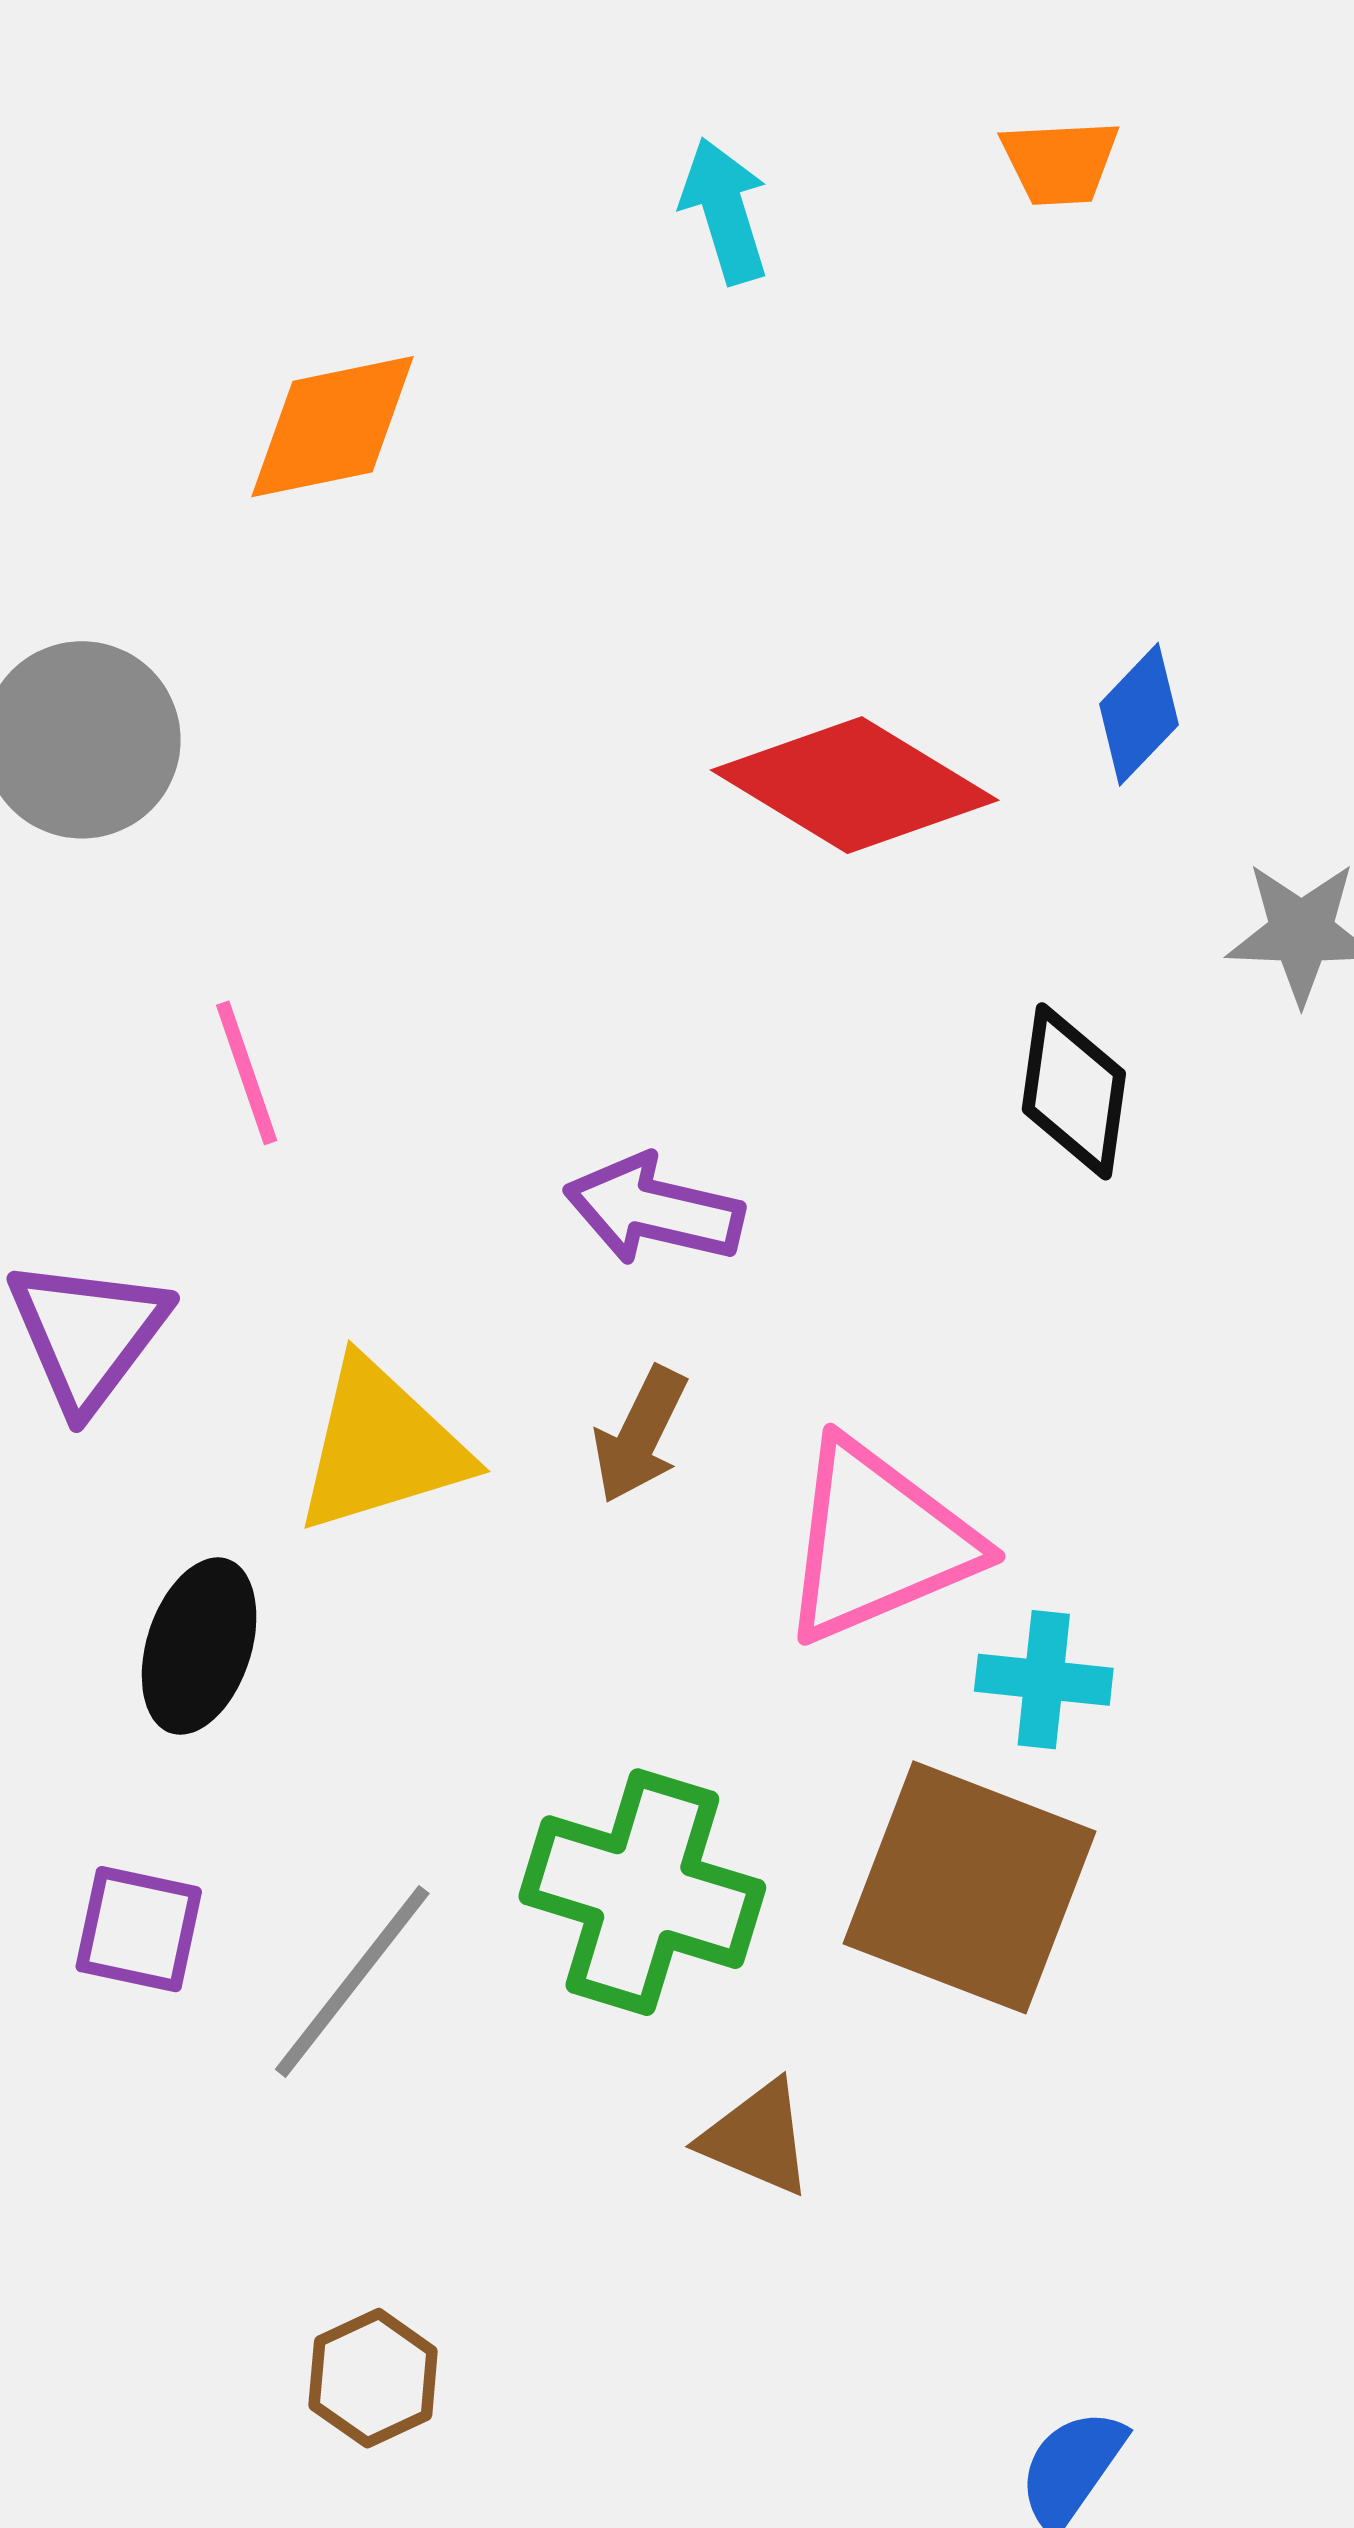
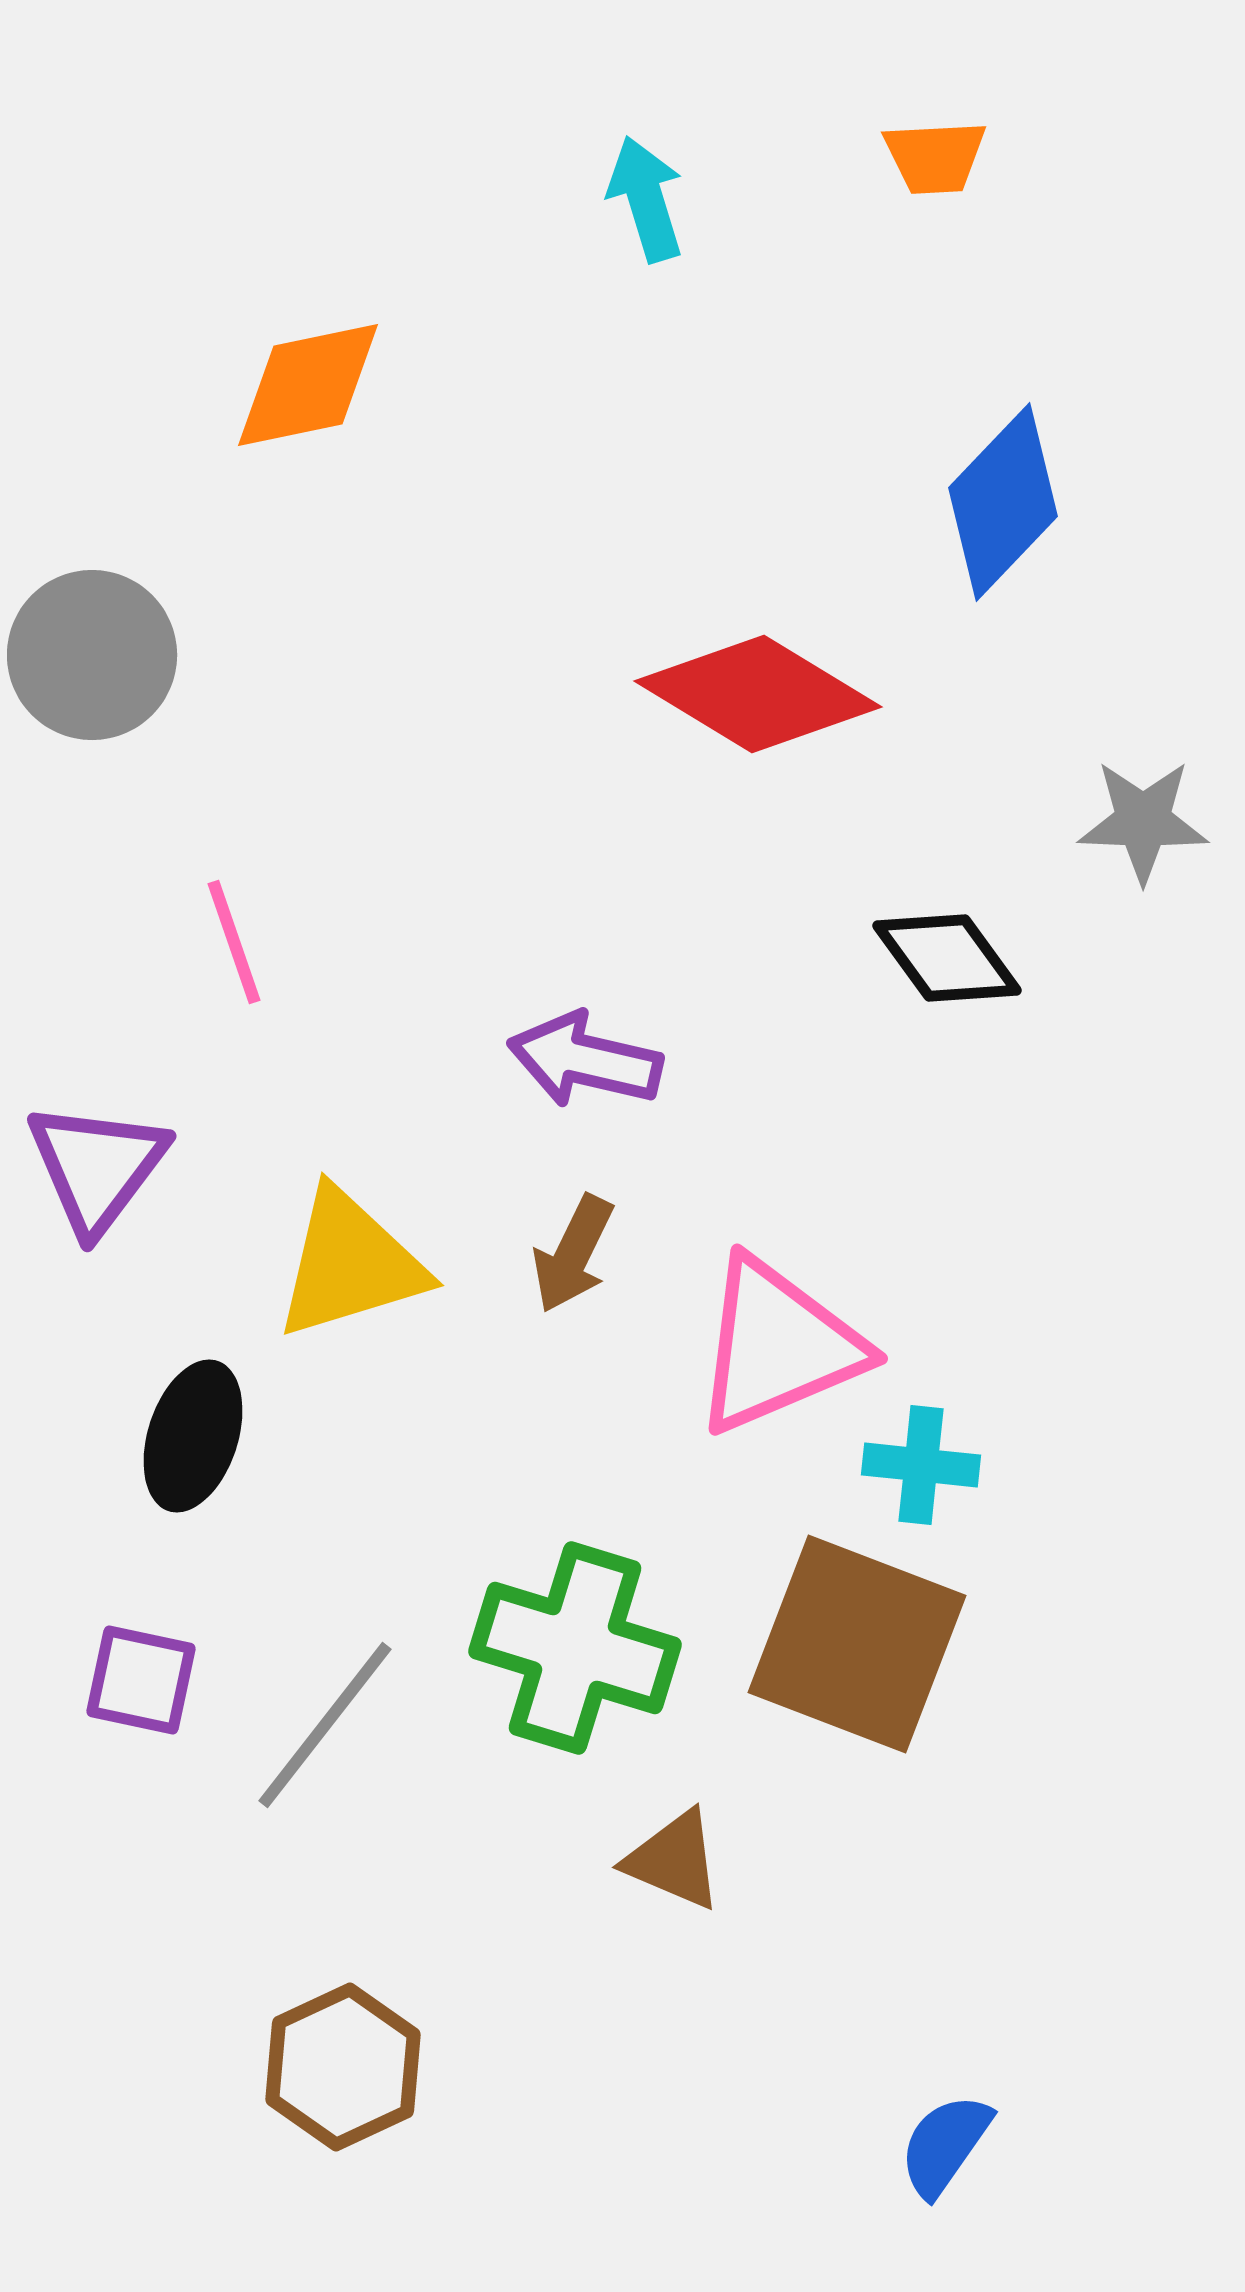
blue diamond: (1139, 714) -> (1003, 502), moved, size x1.6
black diamond: (1074, 1091) -> (947, 958), turned -44
brown hexagon: (373, 2378) -> (343, 2067), size x1.4

